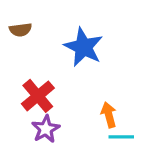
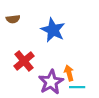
purple star: (46, 129) -> (51, 82), moved, size x1.4

